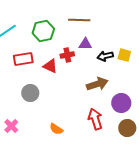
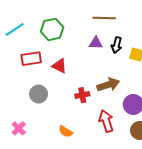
brown line: (79, 20) -> (104, 18), moved
red cross: (67, 55) -> (82, 95), moved
black arrow: (105, 56) -> (117, 45), moved, turned -63

